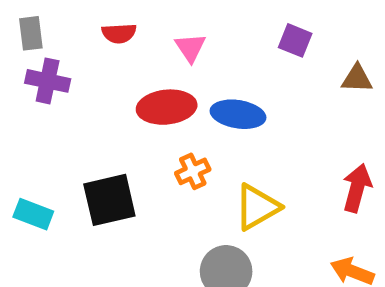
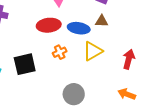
brown triangle: (357, 79) -> (102, 21), moved
yellow triangle: (257, 207) -> (93, 51), moved

